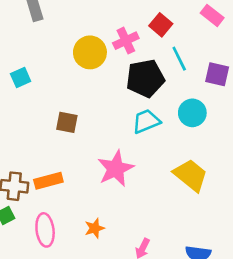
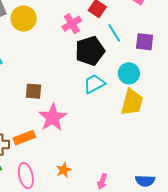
yellow circle: (90, 52) -> (24, 19), moved
pink star: (116, 169) -> (53, 117), moved
yellow trapezoid: (191, 175) -> (132, 102), moved, turned 72

